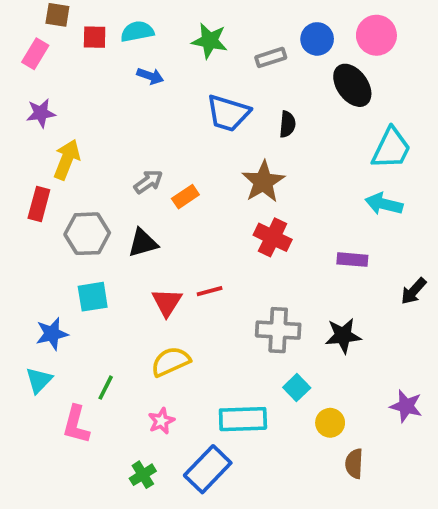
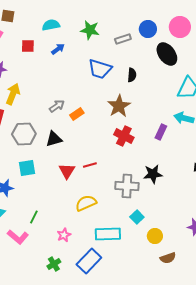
red square: (95, 37) -> (28, 46), moved
blue arrow: (150, 76) -> (58, 49), turned -56
purple rectangle: (352, 260) -> (161, 132), moved, turned -70
black star: (343, 336) -> (153, 174), moved
yellow semicircle: (171, 362) -> (86, 203), moved
pink L-shape: (76, 425) -> (18, 237), turned -65
brown semicircle: (354, 464) -> (168, 258), turned -112

